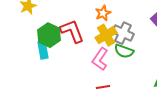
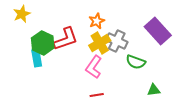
red L-shape: (72, 31) -> (66, 39), turned 92
green semicircle: (124, 51) -> (136, 62), moved

